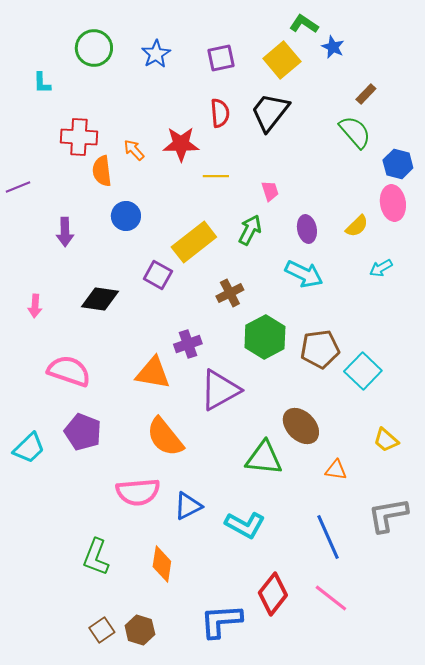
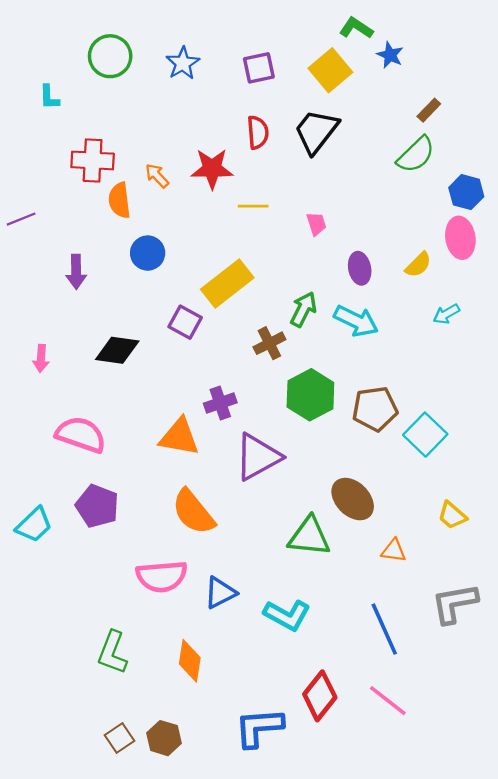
green semicircle: (355, 132) -> (416, 155), turned 87
green arrow: (250, 230) -> (303, 309), moved

